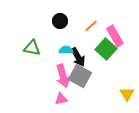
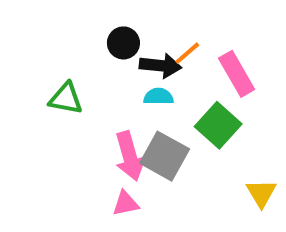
green square: (106, 49) -> (218, 125), moved
cyan semicircle: (66, 50) -> (158, 96), moved
black arrow: (78, 57) -> (160, 66), moved, turned -54

